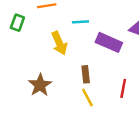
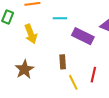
yellow arrow: (59, 43) -> (31, 34), moved
yellow line: (87, 97) -> (73, 82), moved

